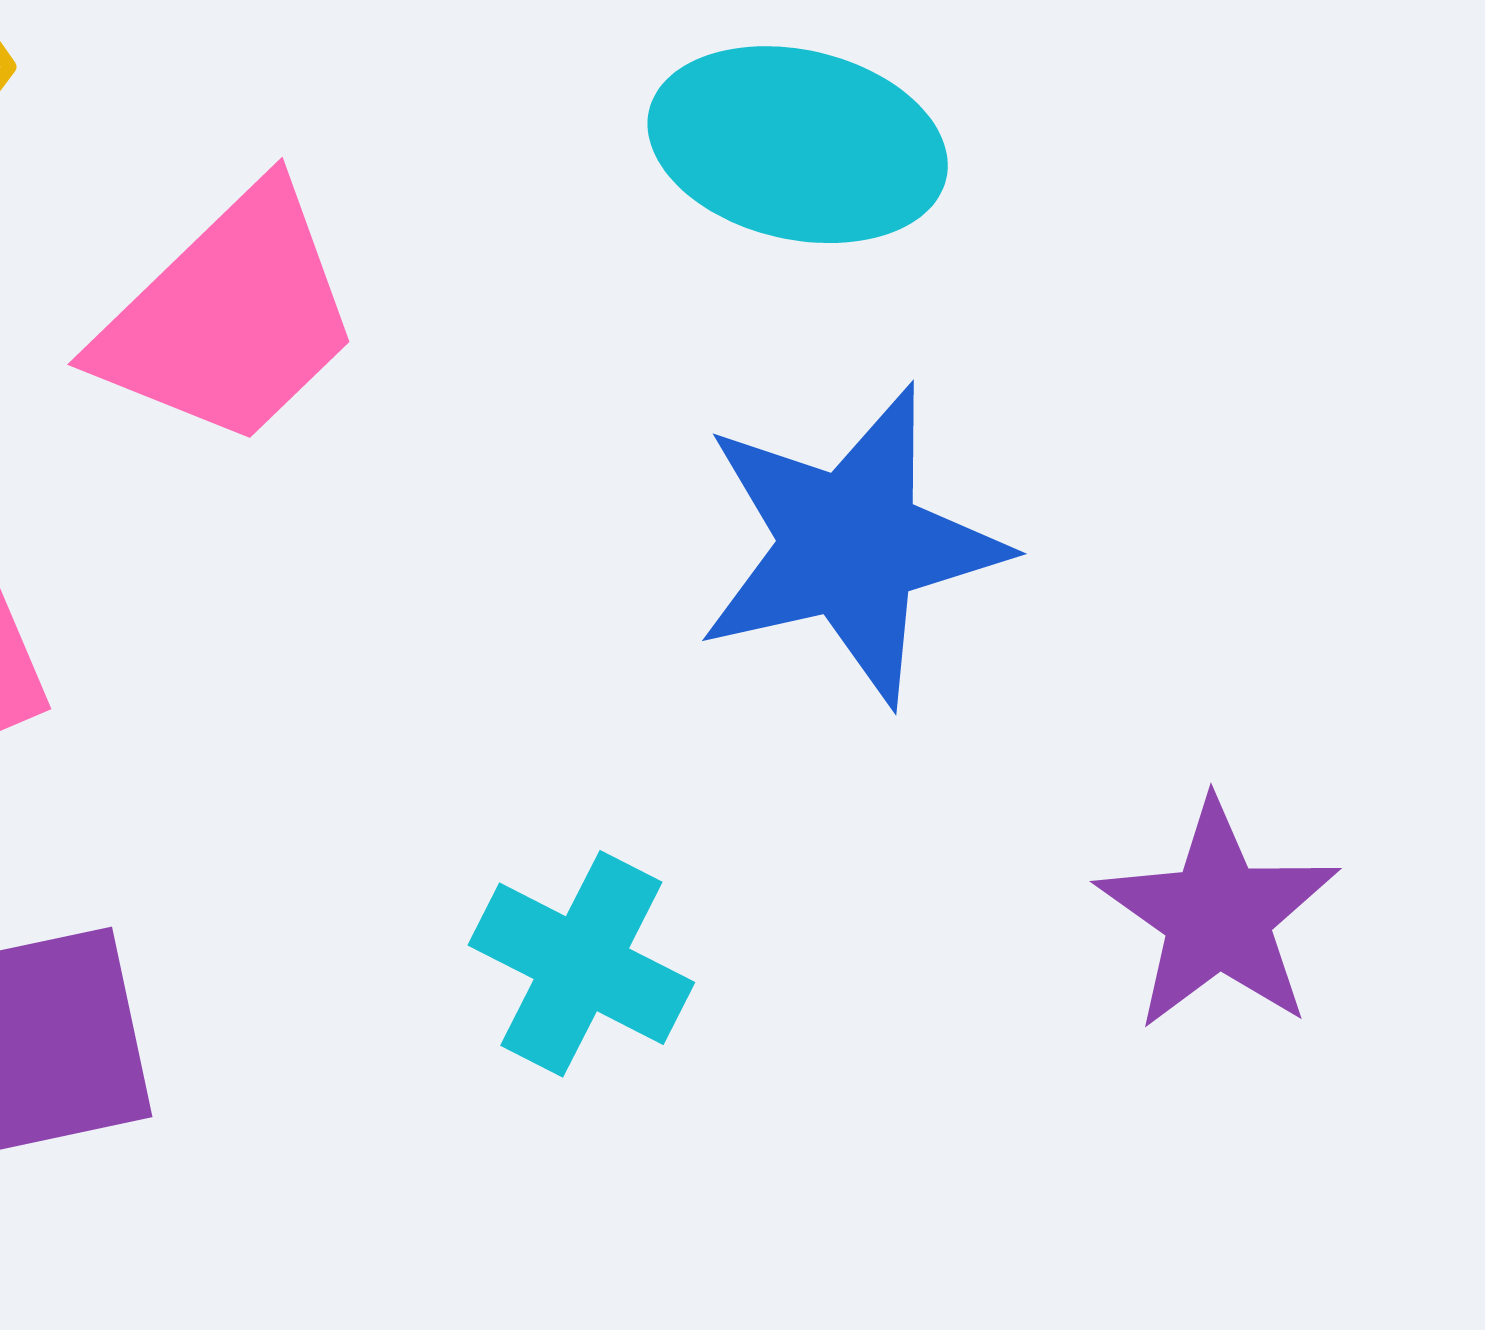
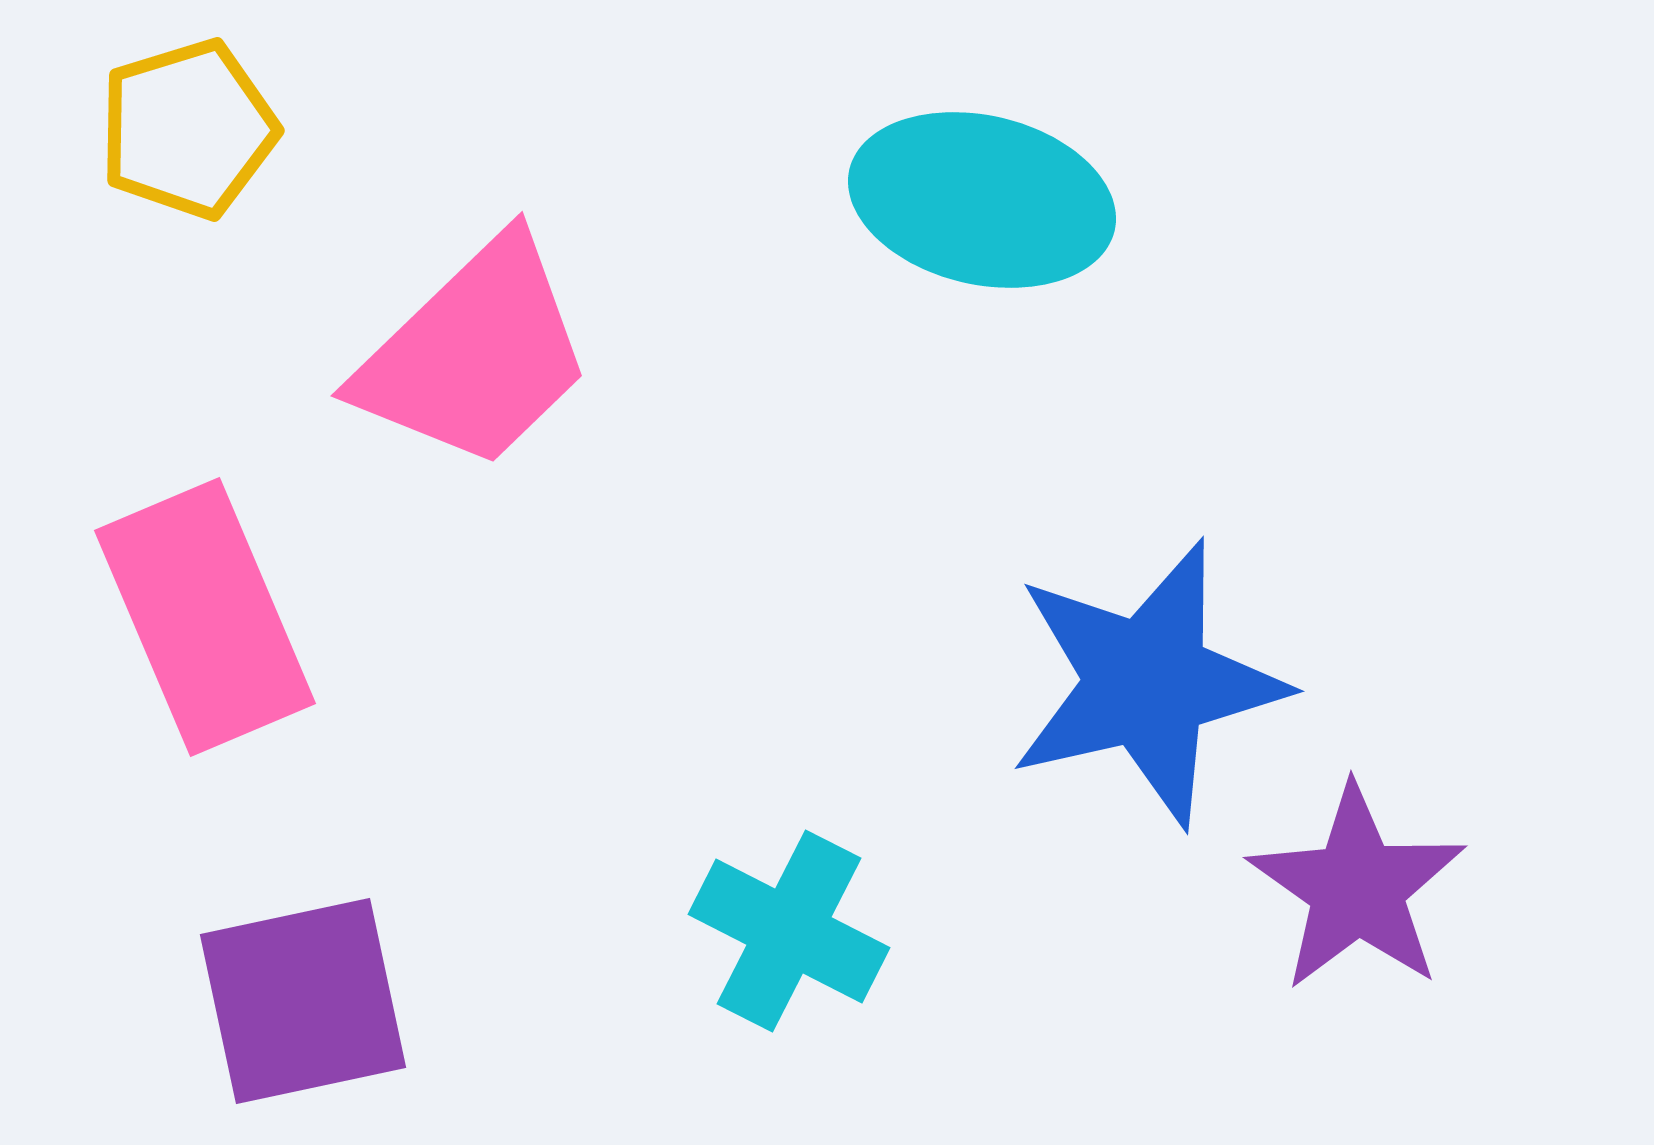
blue star: (850, 545) -> (1147, 683), moved

